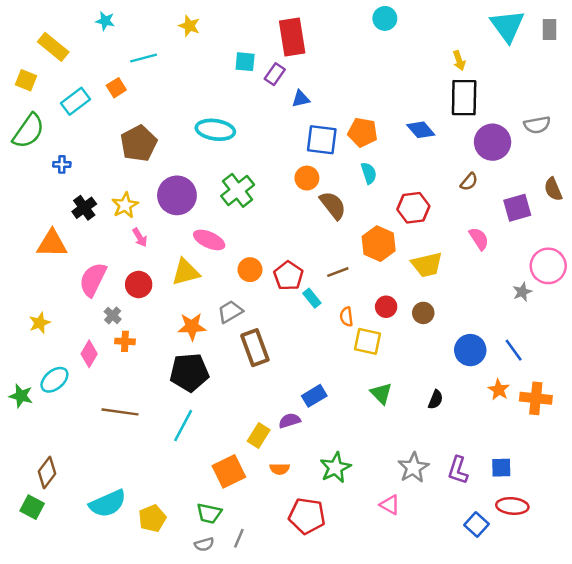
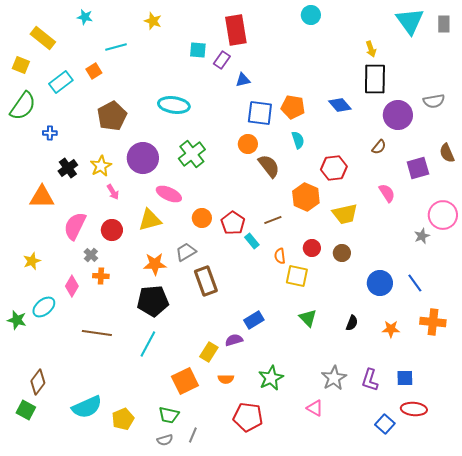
orange star: (499, 390) -> (391, 329), moved, turned -30

